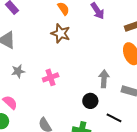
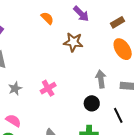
brown star: (61, 33) -> (73, 42), moved
black line: (114, 118) -> (118, 115), turned 49

